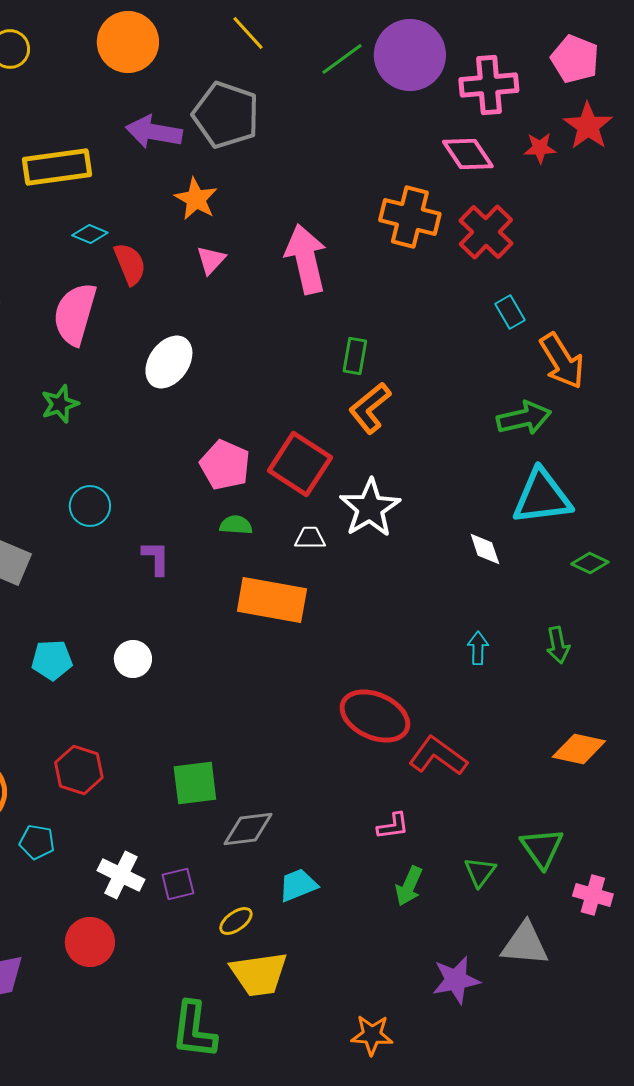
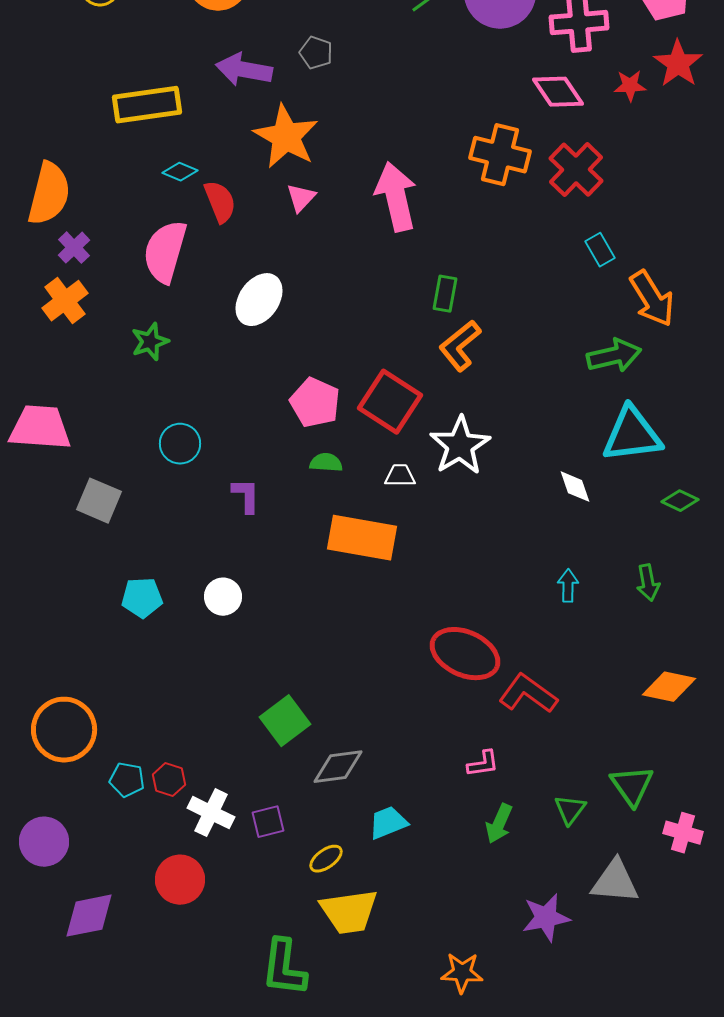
gray pentagon: (226, 115) -> (316, 53), size x0.5
orange star: (196, 199) -> (286, 137), size x1.5
red hexagon: (79, 770) -> (169, 780), moved, size x0.7
green square: (195, 783) -> (285, 721), turned -30

